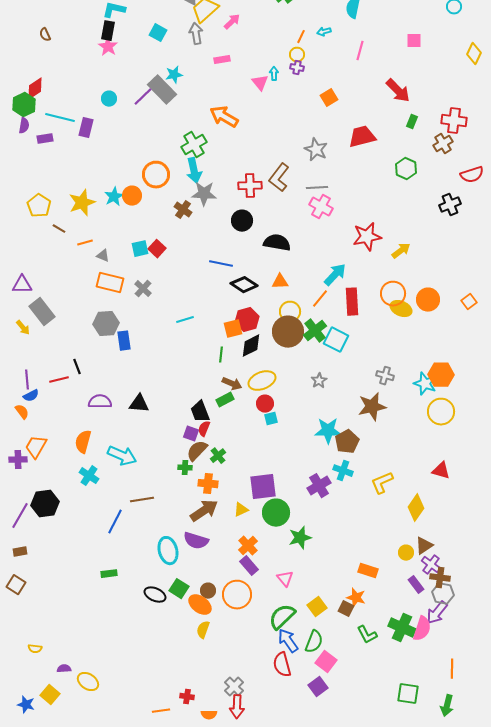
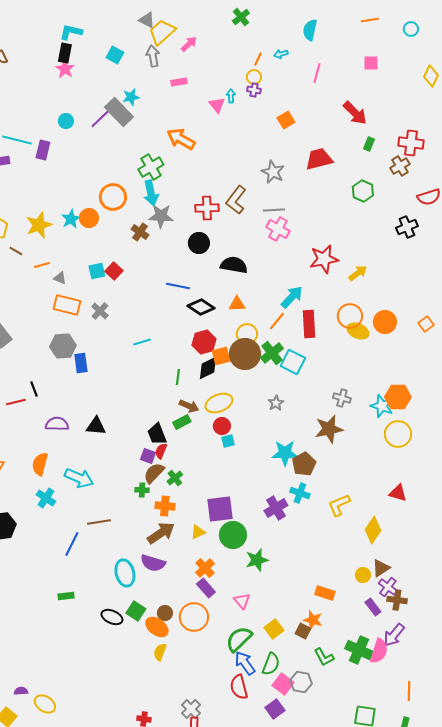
orange square: (233, 329) -> (221, 356), moved
gray hexagon: (443, 594) -> (301, 682), moved

